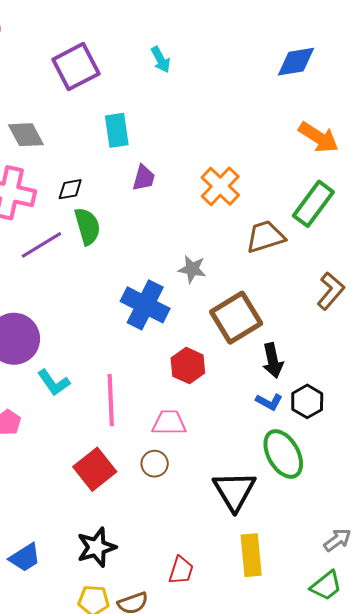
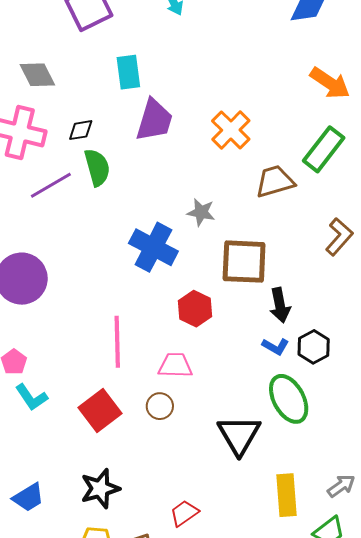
purple trapezoid: (144, 178) -> (154, 120), size x1.6
brown square: (236, 318) -> (244, 262), turned 33
cyan L-shape: (54, 382) -> (31, 397), moved
yellow rectangle: (251, 555) -> (287, 495), moved
red trapezoid: (181, 570) -> (184, 513), turned -144

